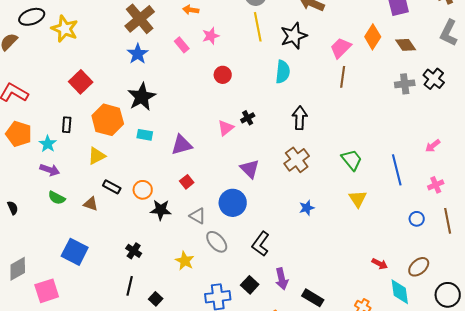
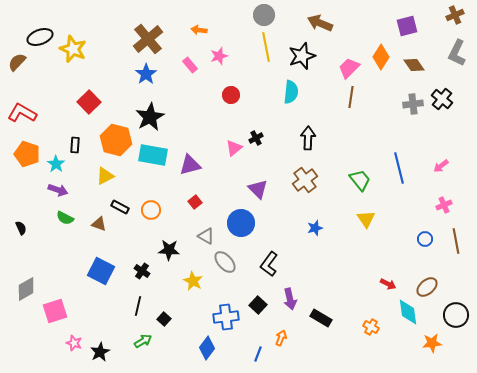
cyan rectangle: (145, 135) -> (153, 155), size x1.8
blue line: (397, 170) -> (399, 168), moved
black star: (161, 210) -> (169, 250), moved
blue square: (75, 252) -> (101, 271), moved

